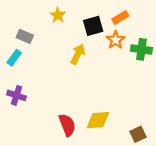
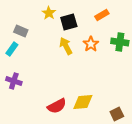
black square: (93, 26) -> (69, 22), moved
orange star: (116, 40) -> (91, 44), moved
yellow arrow: (78, 54) -> (66, 46), turned -54
red semicircle: (67, 125) -> (57, 106), turned 84

